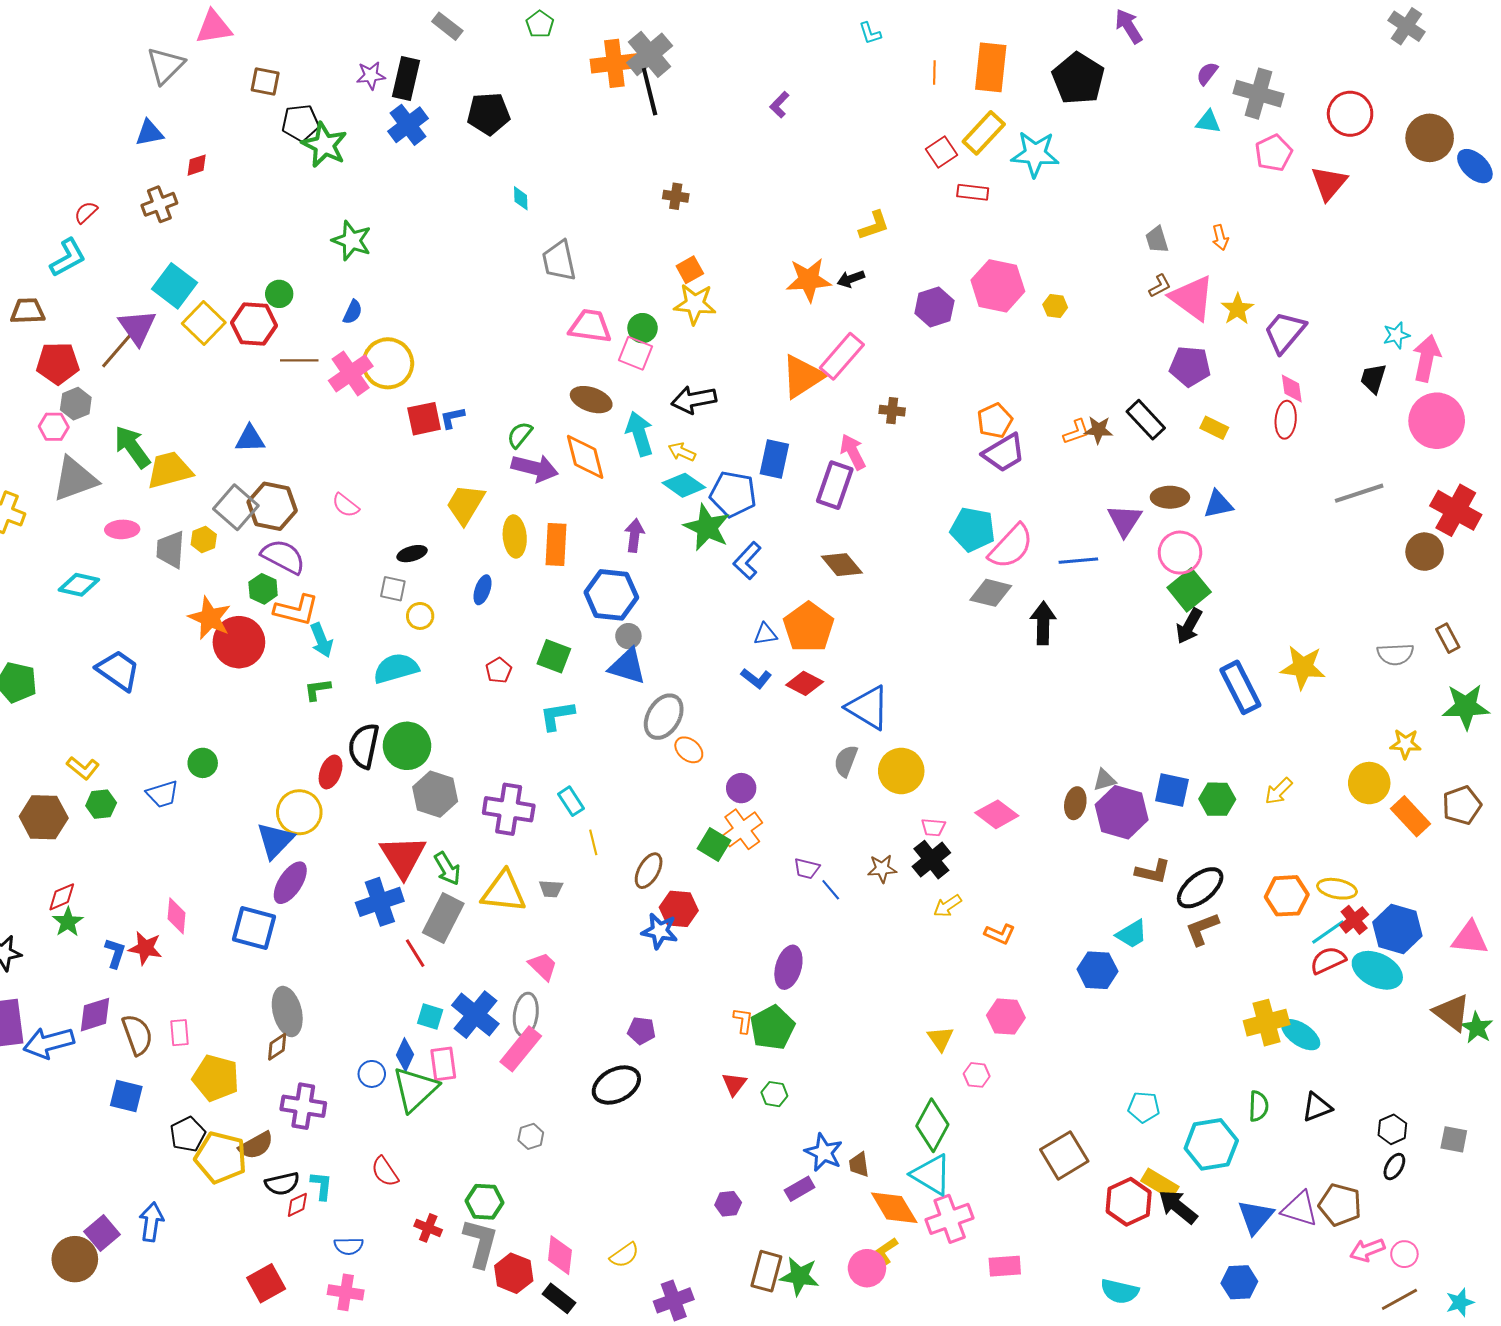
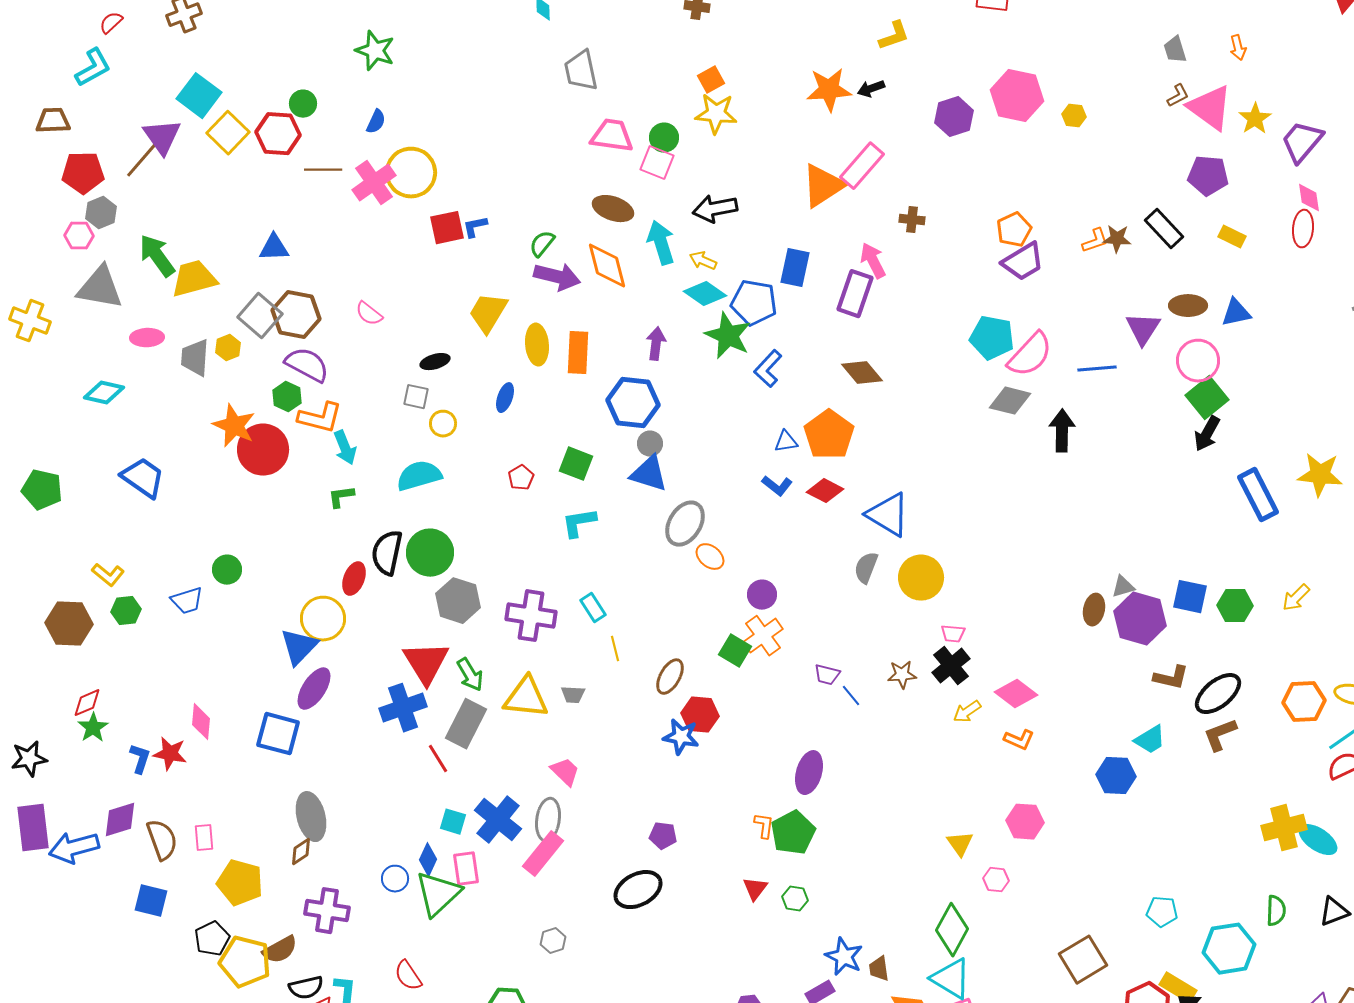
gray triangle: (75, 479) -> (100, 288), turned 30
pink diamond: (997, 814) -> (1016, 694), moved

